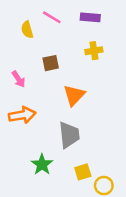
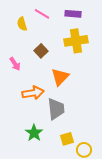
yellow cross: (94, 51) -> (76, 41), size x1.6
brown square: (51, 63) -> (41, 51), turned -32
orange arrow: (22, 115) -> (33, 93), moved

